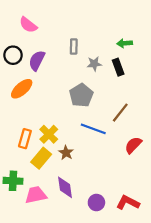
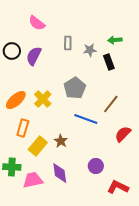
pink semicircle: (28, 25) -> (37, 23), moved
gray star: (94, 64) -> (90, 50), moved
orange ellipse: (22, 89) -> (16, 100), moved
yellow cross: (49, 134) -> (43, 99), moved
purple circle: (96, 203) -> (96, 166), moved

